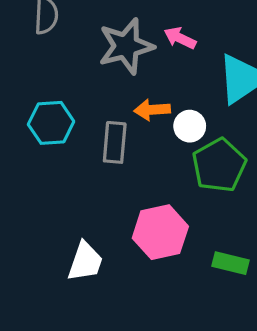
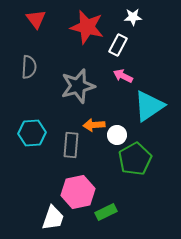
pink arrow: (180, 38) -> (123, 76), moved
pink hexagon: (160, 232) -> (78, 192), moved
green rectangle: (230, 263) -> (106, 212), moved, turned -40

